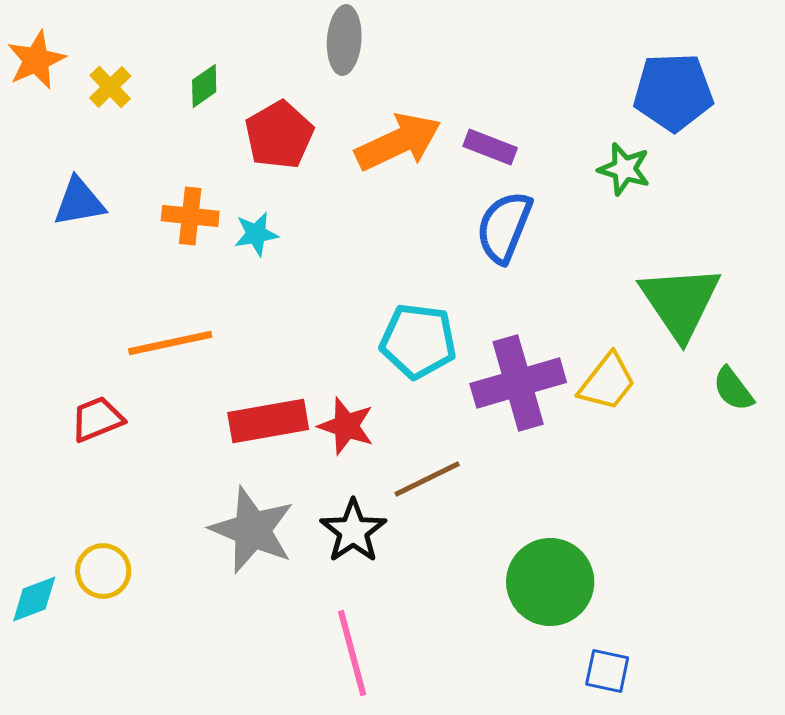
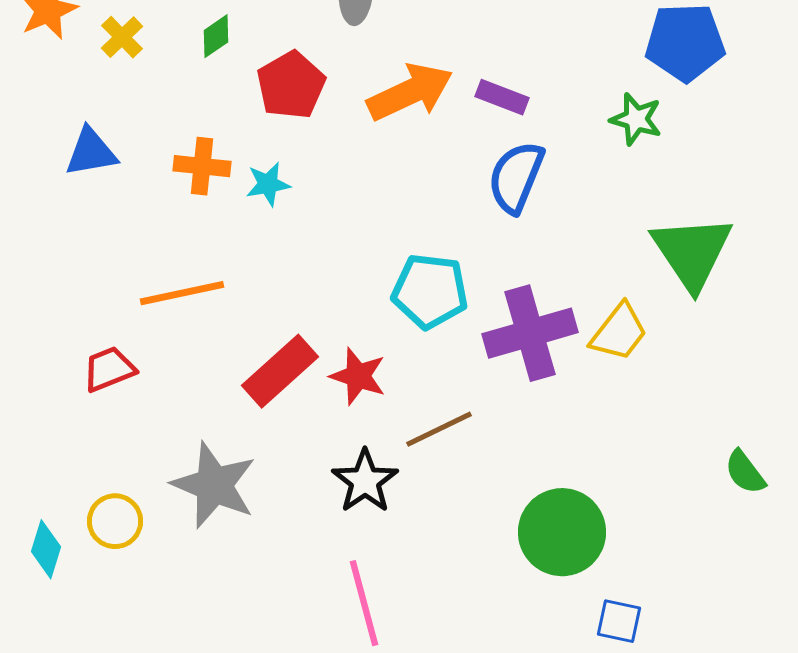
green semicircle: (733, 389) -> (745, 472), moved
red rectangle: (268, 421) -> (280, 371), turned -32
gray star: (252, 530) -> (214, 485), moved
cyan diamond: (34, 599) -> (46, 549), turned -52

